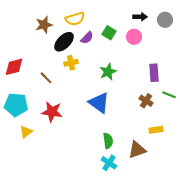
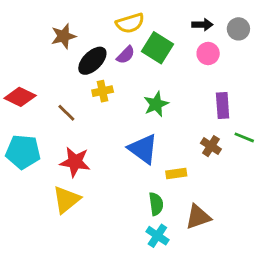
yellow semicircle: (75, 19) -> (130, 23), moved
green square: (109, 33) -> (157, 48), size x1.5
pink circle: (134, 37) -> (208, 54), moved
red diamond: (14, 67) -> (20, 97), turned 40
yellow rectangle: (156, 130) -> (176, 174), moved
yellow triangle: (26, 132) -> (66, 200), moved, size x1.5

